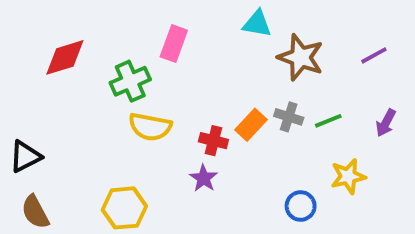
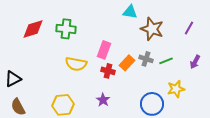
pink rectangle: (174, 44) -> (104, 50), moved
purple line: (374, 55) -> (189, 28), turned -32
green cross: (130, 81) -> (66, 29), moved, turned 30
purple star: (204, 178) -> (103, 100), moved
blue circle: (301, 206) -> (152, 104), size x1.5

